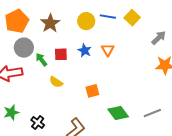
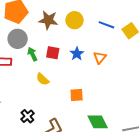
yellow circle: (86, 21) -> (74, 20), moved
brown star: (50, 23) -> (48, 20), turned 30
black cross: (38, 122) -> (27, 116), moved

